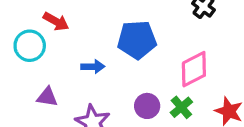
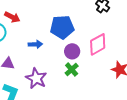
purple circle: (147, 106) -> (72, 51), moved
green cross: (181, 107) -> (72, 69), moved

